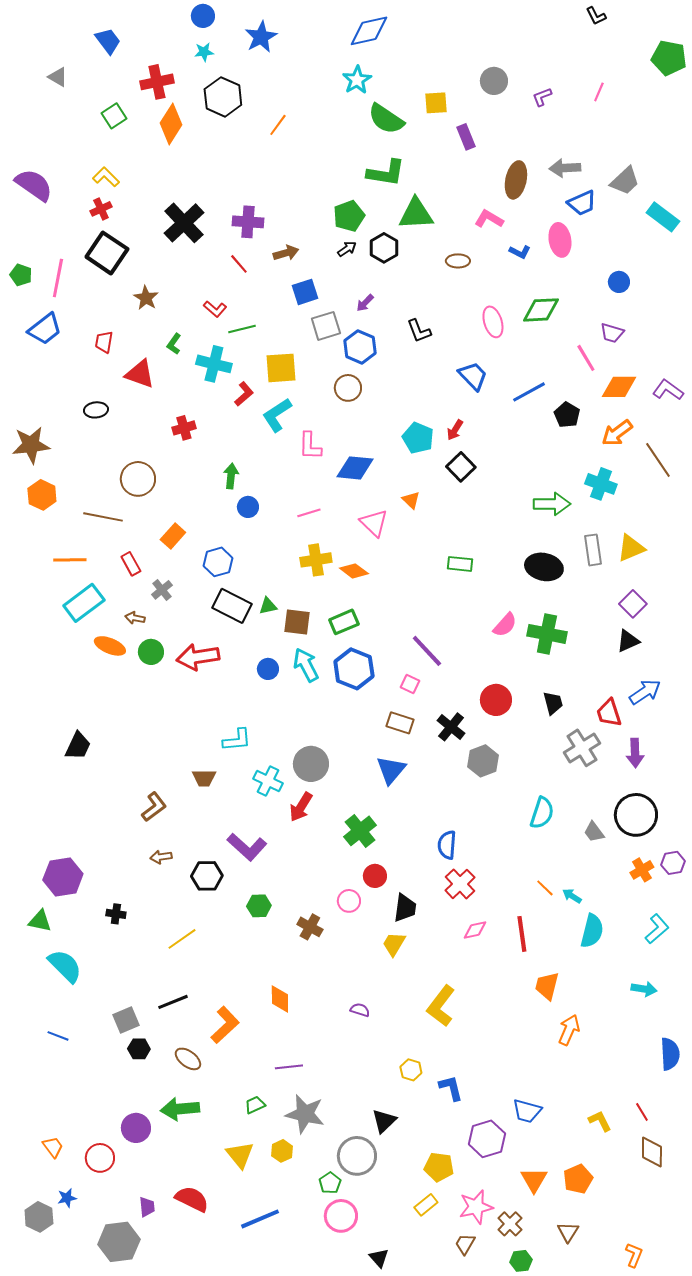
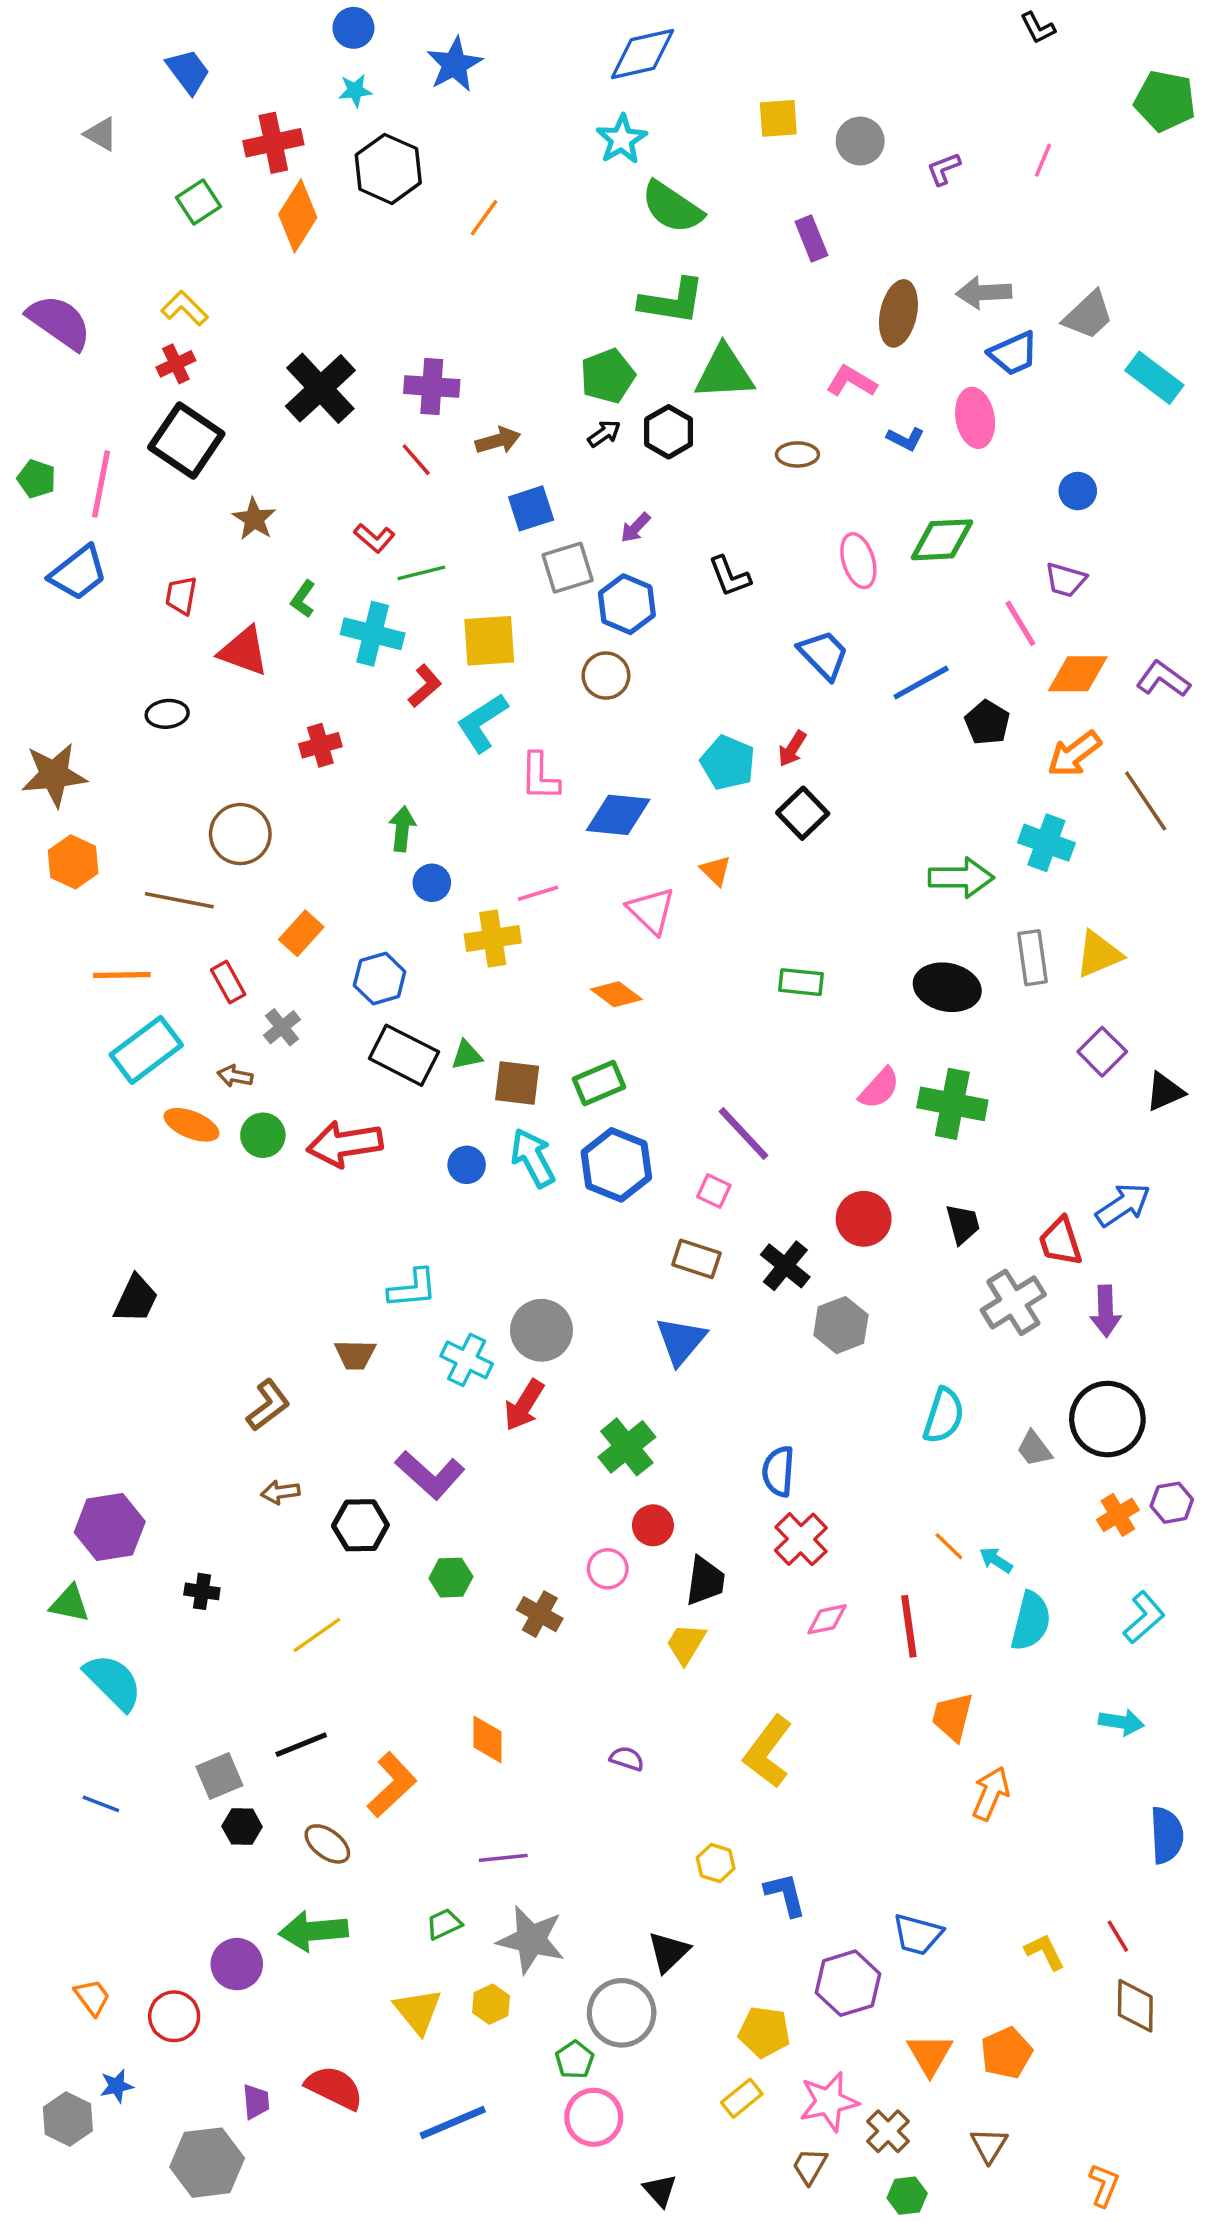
yellow square: (436, 103) -> (778, 118), moved
yellow cross: (316, 560) -> (493, 938), moved
black triangle: (628, 641) -> (1165, 1092), moved

